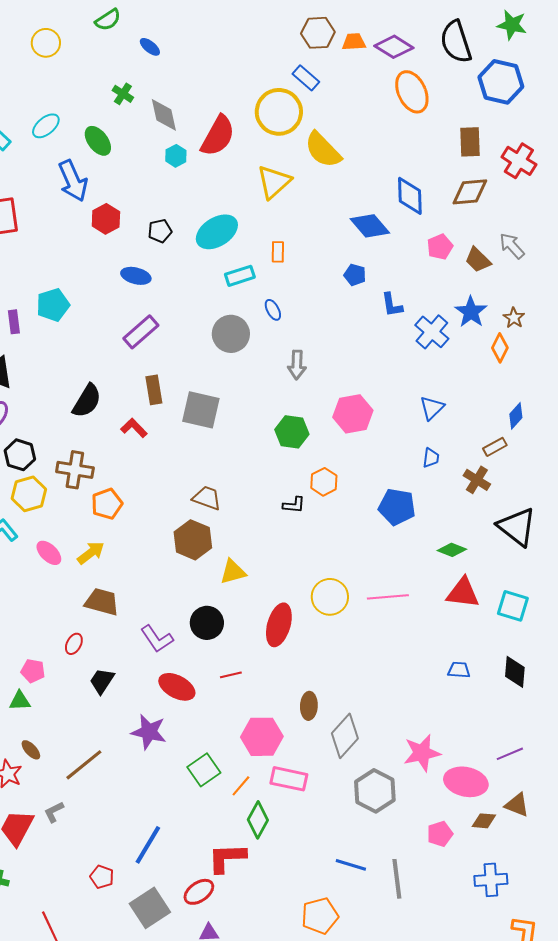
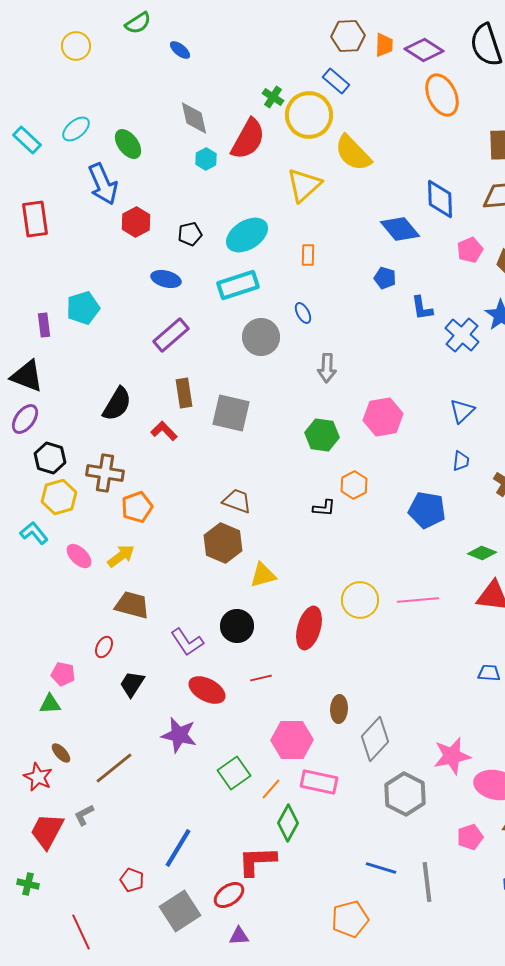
orange trapezoid: (354, 42) -> (384, 45), turned 95
green cross: (123, 94) -> (273, 97), moved
cyan rectangle: (240, 276) -> (238, 285), moved, size x1.4

